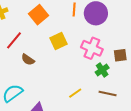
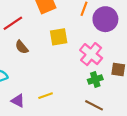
yellow line: (75, 93) -> (46, 96), moved

